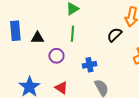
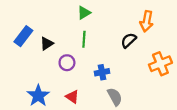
blue rectangle: (15, 31) -> (23, 36), turned 42
black triangle: (37, 38) -> (47, 44), turned -32

